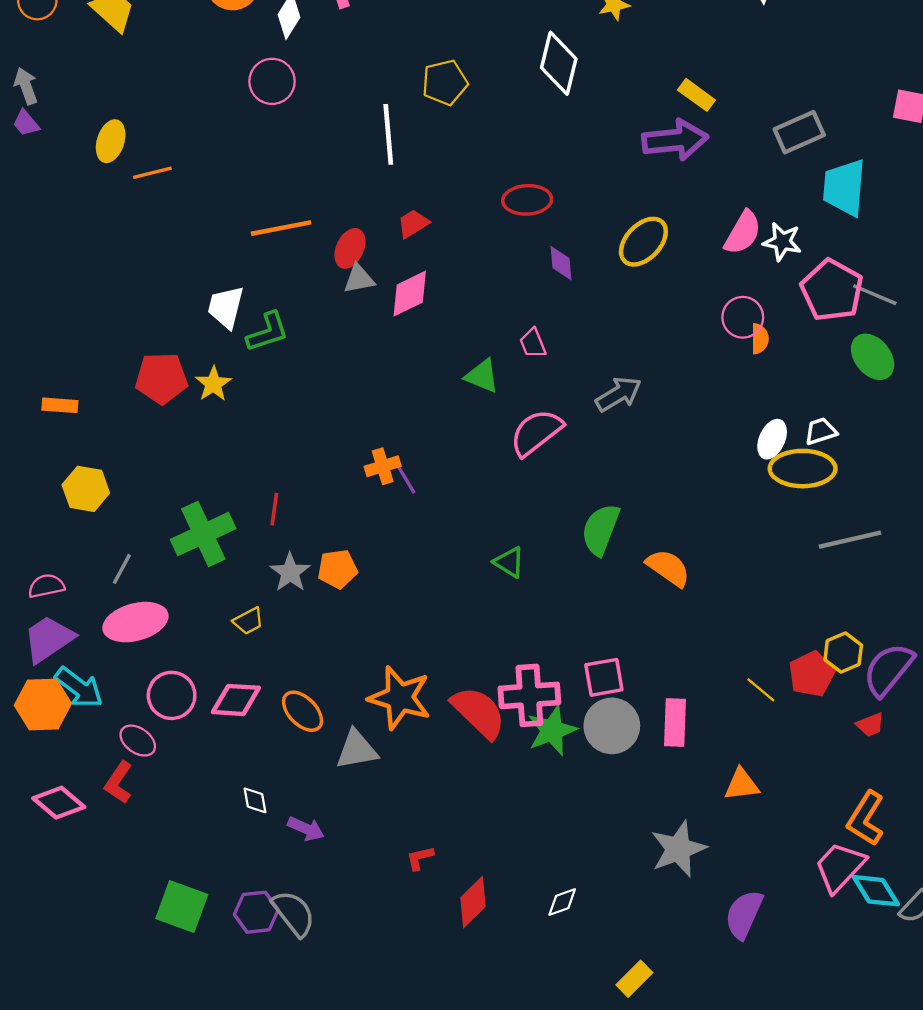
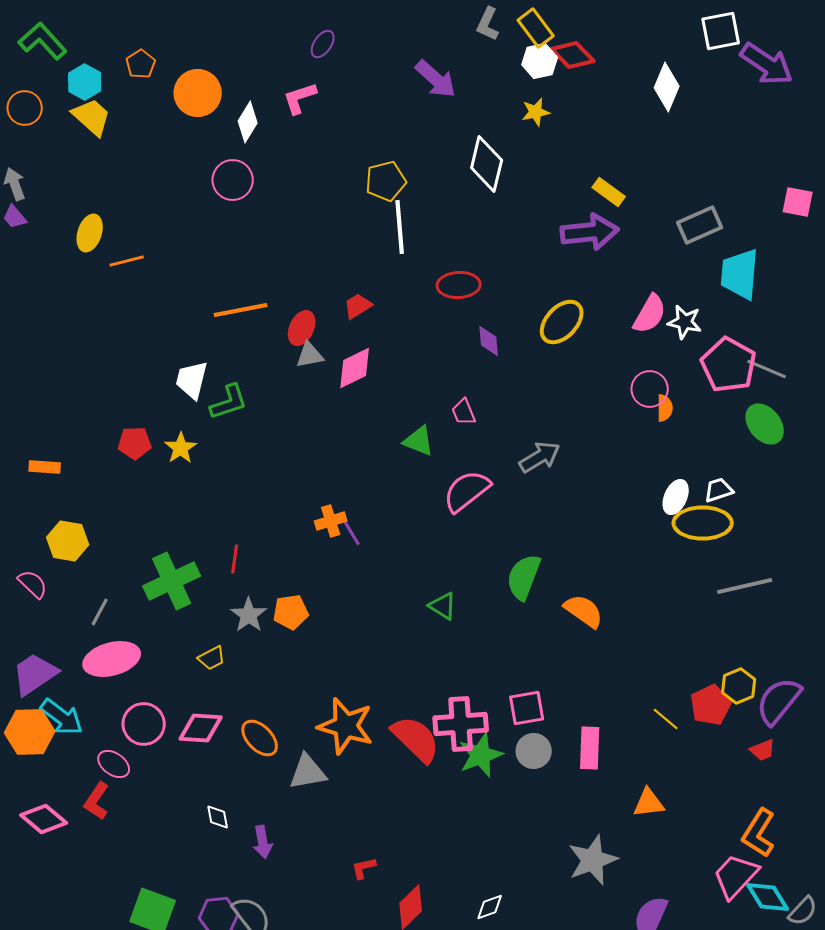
white line: (388, 134) -> (400, 227), moved
red pentagon: (161, 378) -> (135, 443), size x0.7
pink semicircle: (46, 586) -> (33, 584), moved, turned 56
gray circle: (612, 726) -> (534, 751), size x0.7
purple arrow: (306, 829) -> (263, 842), turned 56

